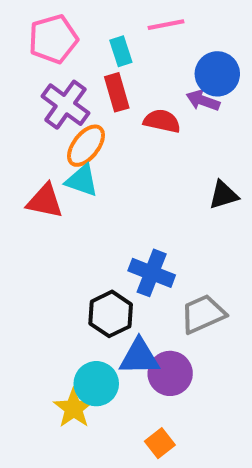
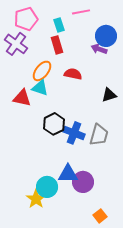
purple cross: (65, 105) -> (16, 44), moved
red semicircle: (162, 121) -> (73, 74), moved
black hexagon: (111, 314) -> (54, 124), moved
gray trapezoid: (203, 314) -> (99, 135), moved, turned 130
orange square: (160, 443) -> (100, 216), moved

